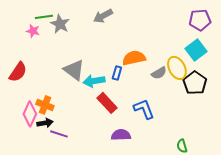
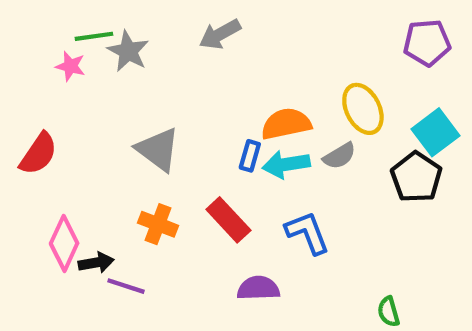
cyan square: (196, 50) -> (436, 132), moved
yellow ellipse: (177, 68) -> (363, 109), moved
cyan arrow: (94, 81) -> (286, 164), moved
orange cross: (45, 105) -> (158, 224), moved

